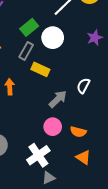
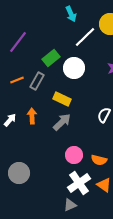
gray rectangle: (26, 51) -> (37, 81), moved
gray arrow: (58, 99) -> (62, 122), moved
white cross: (38, 155) -> (79, 183), moved

